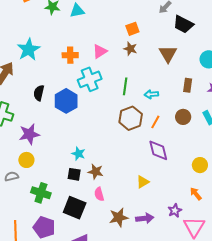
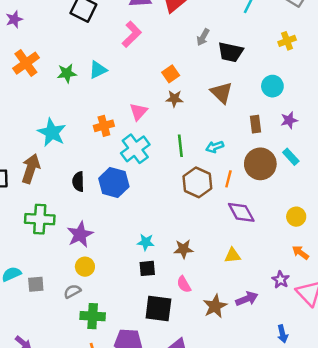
brown circle: (183, 117) -> (260, 164), size x1.6
brown star: (96, 172) -> (183, 249), moved
yellow triangle: (143, 182) -> (233, 255), turned 40
green cross: (41, 193) -> (93, 316), moved

